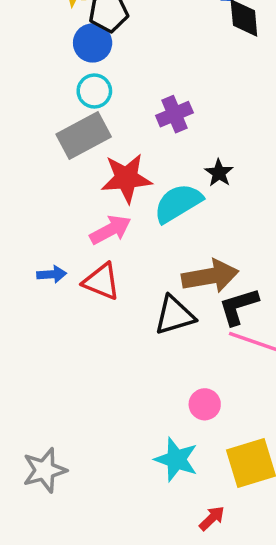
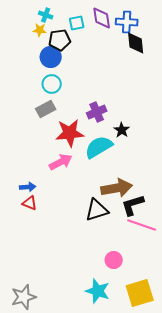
purple cross: (174, 114) -> (97, 112), moved
gray rectangle: (84, 135) -> (46, 109), size x0.7
red triangle: (101, 281) -> (30, 203), moved, size x0.7

